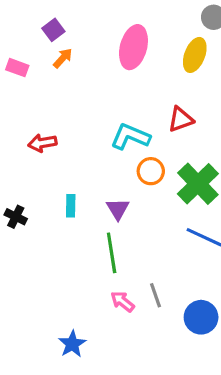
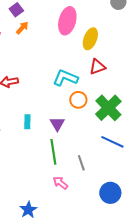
yellow ellipse: (195, 55) -> (90, 39), moved
gray line: (155, 295) -> (81, 163), moved

